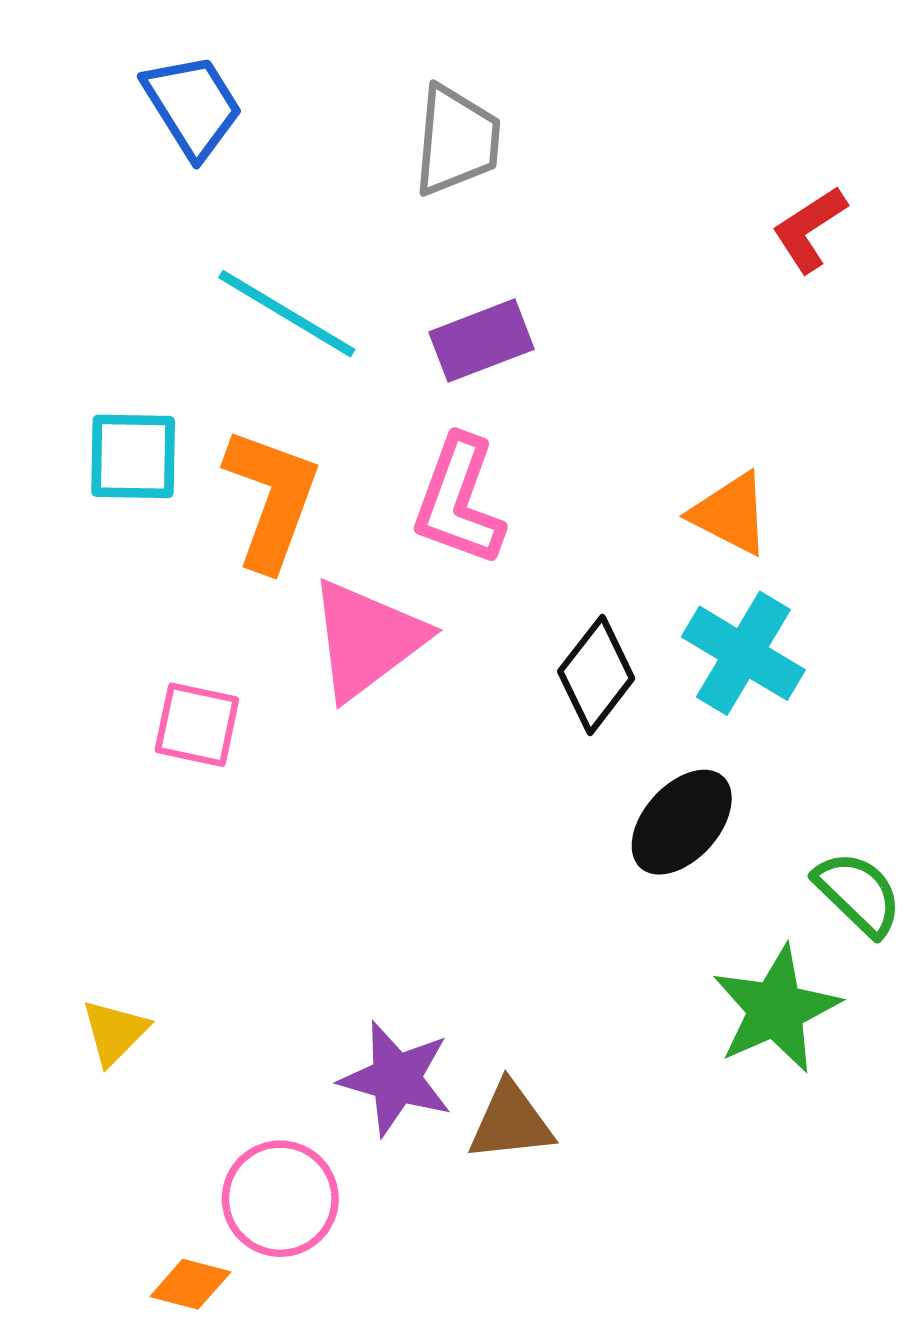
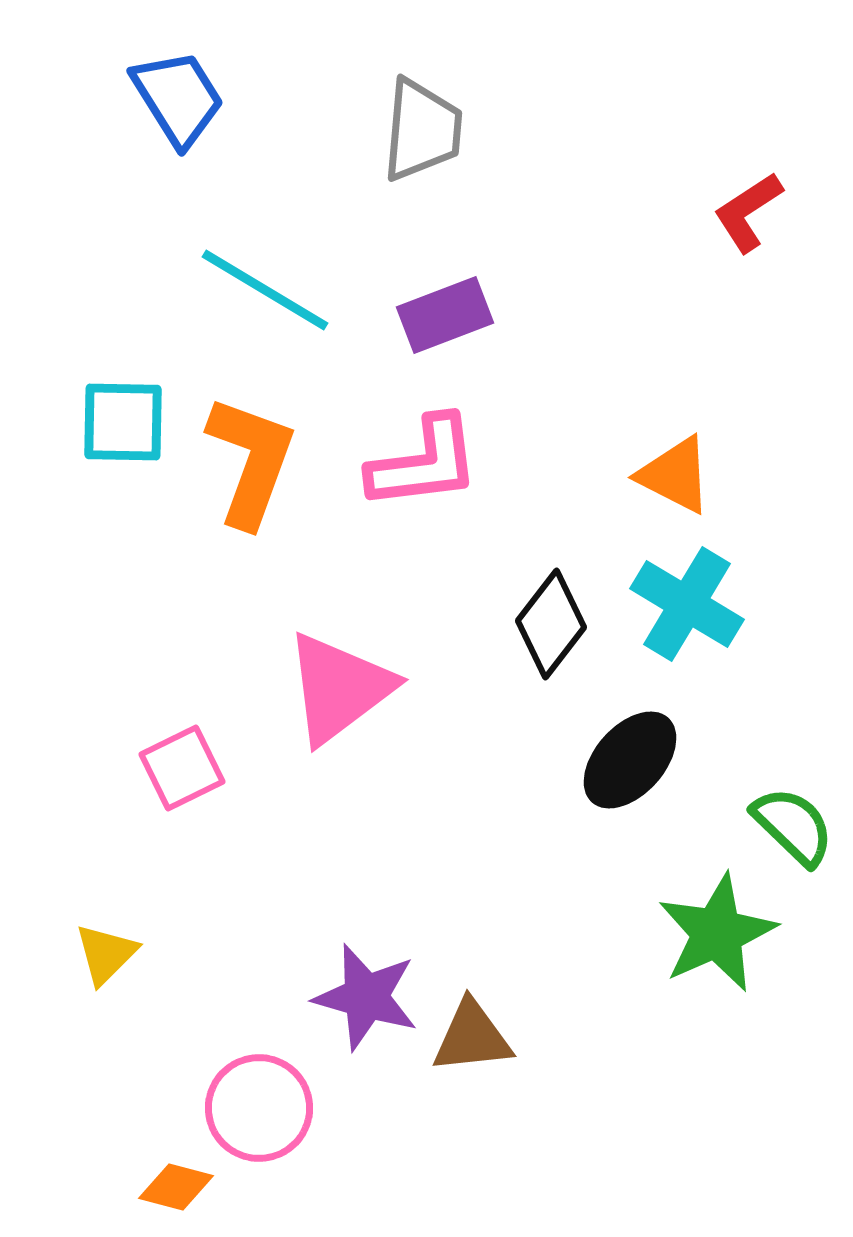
pink L-shape: (459, 501) -> (424, 463), turned -117
pink triangle: (367, 639) -> (339, 688), moved
pink square: (197, 725) -> (182, 768), moved, turned -38

